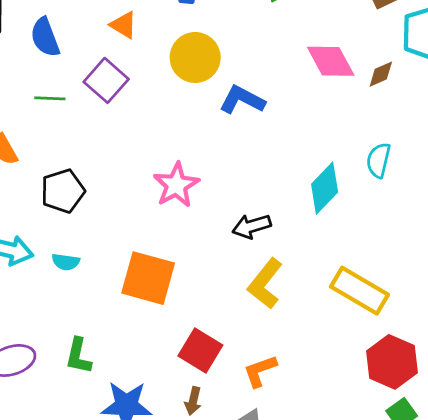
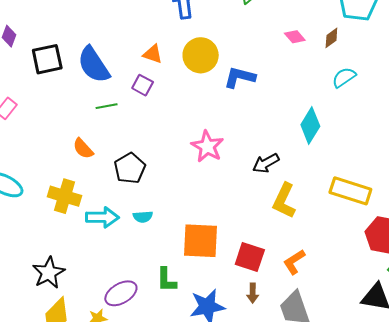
orange triangle: (124, 25) -> (153, 54), moved
blue semicircle: (45, 37) -> (94, 65), size x1.4
pink diamond: (331, 61) -> (295, 37), size x0.6
purple square: (106, 80) -> (143, 85), size x0.7
cyan semicircle: (379, 160) -> (344, 77), moved, turned 55
orange square: (148, 278) -> (201, 241), moved

